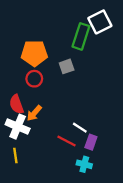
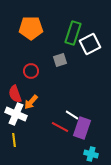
white square: (100, 22) -> (90, 44), moved
orange pentagon: (34, 53) -> (31, 28), moved
purple rectangle: (91, 142) -> (82, 128), size x1.5
cyan cross: (84, 164) -> (91, 154), moved

